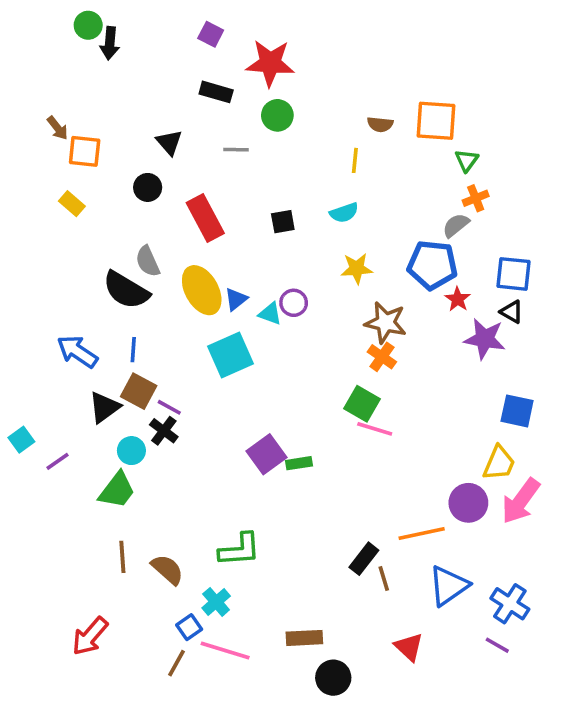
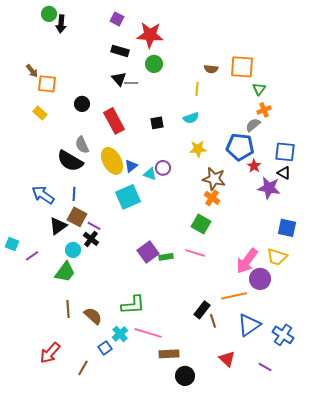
black triangle: (169, 142) -> (119, 79), moved
pink line: (375, 429) -> (195, 253), moved
cyan square: (21, 440) -> (12, 244), turned -32
yellow trapezoid: (499, 463) -> (277, 257), turned 85
pink arrow: (521, 501) -> (247, 261), moved
purple line: (497, 645) -> (265, 367), moved
pink line: (225, 651) -> (148, 333), moved
brown line: (176, 663) -> (83, 368), moved

